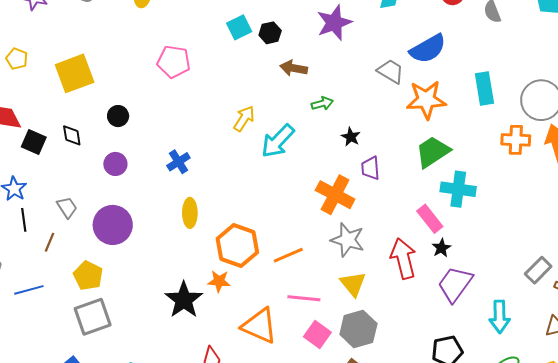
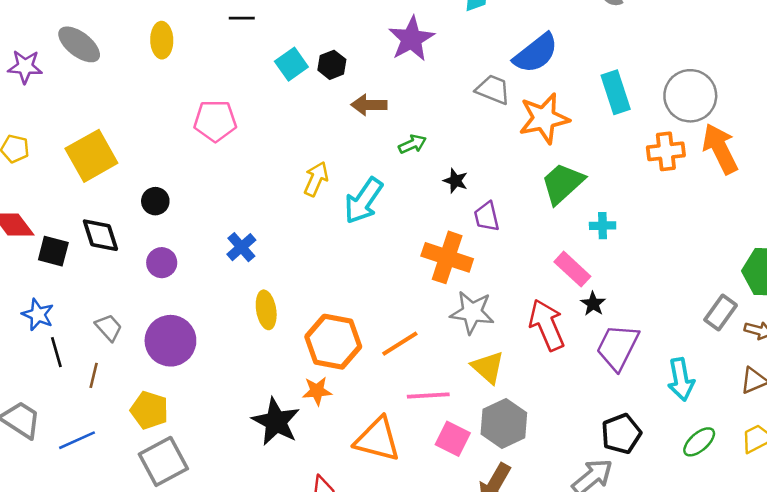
black diamond: (72, 135) -> (100, 235), size x1.4
cyan cross: (458, 189) -> (603, 226), size x0.6

